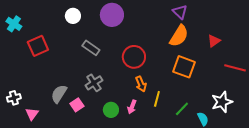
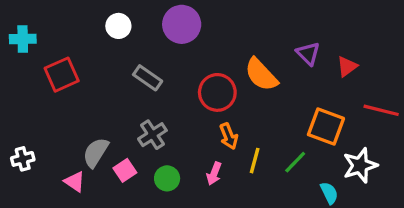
purple triangle: (180, 12) -> (308, 54), moved
cyan cross: (14, 24) -> (23, 39), turned -35
orange semicircle: (179, 36) -> (261, 75), moved, turned 105
orange square: (184, 67) -> (326, 126), moved
green line: (182, 109) -> (295, 162), moved
green circle: (111, 110) -> (167, 178), moved
pink triangle: (32, 114) -> (75, 182), moved, turned -32

